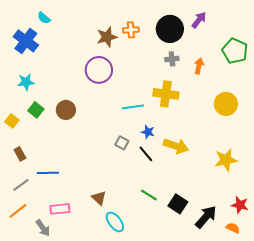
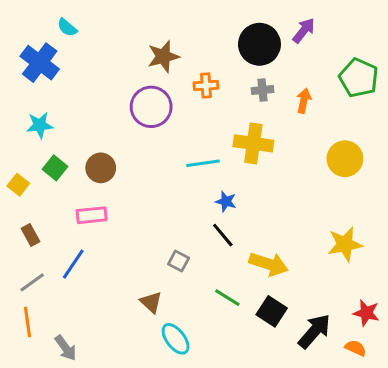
orange cross: (131, 30) -> (206, 85), moved
gray square: (122, 143) -> (179, 261), moved
yellow arrow: (176, 146) -> (269, 264), moved
blue line: (48, 173) -> (73, 264), turned -55
pink rectangle: (60, 209) -> (92, 215), moved
orange line: (18, 211) -> (27, 322), turned -60

